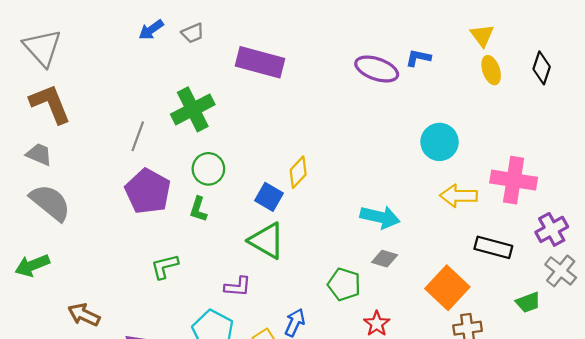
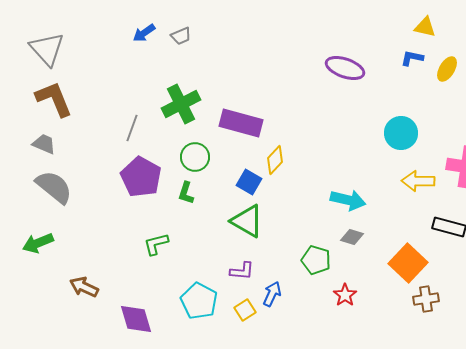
yellow triangle: (482, 35) -> (425, 27), moved, turned -40
blue L-shape: (418, 58) -> (412, 58), moved
purple rectangle: (260, 62) -> (241, 123), moved
yellow ellipse: (491, 70) -> (447, 69), turned 50
purple L-shape: (238, 287) -> (242, 271), moved

